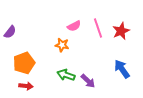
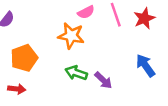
orange star: (62, 45) -> (71, 36), size x1.5
red arrow: (26, 86) -> (17, 89), moved

